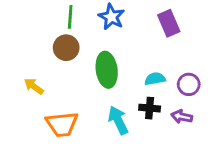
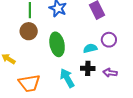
purple circle: (189, 84) -> (109, 40), moved

